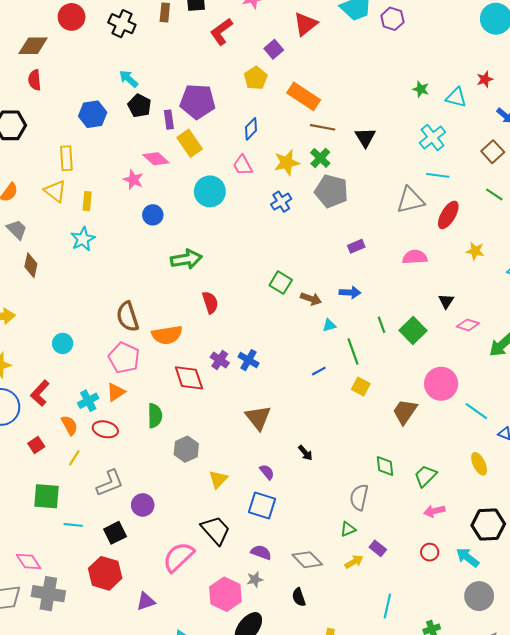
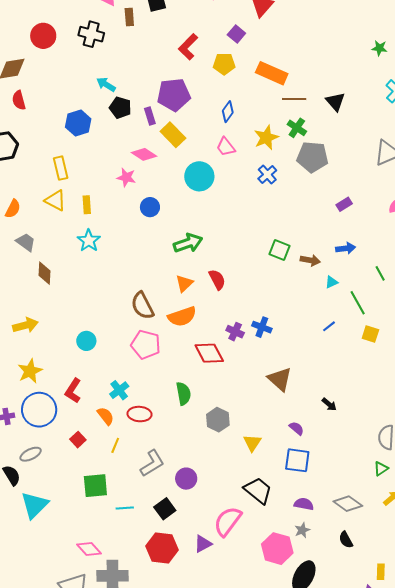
red L-shape: (221, 32) -> (188, 47), moved
yellow pentagon: (256, 78) -> (224, 64), turned -30
orange triangle: (116, 392) -> (184, 283), moved
purple triangle: (146, 601) -> (203, 544), moved

